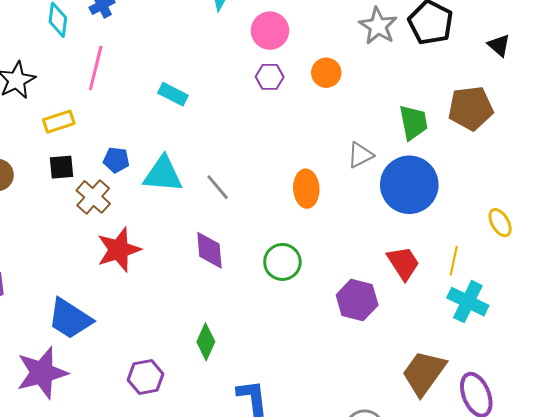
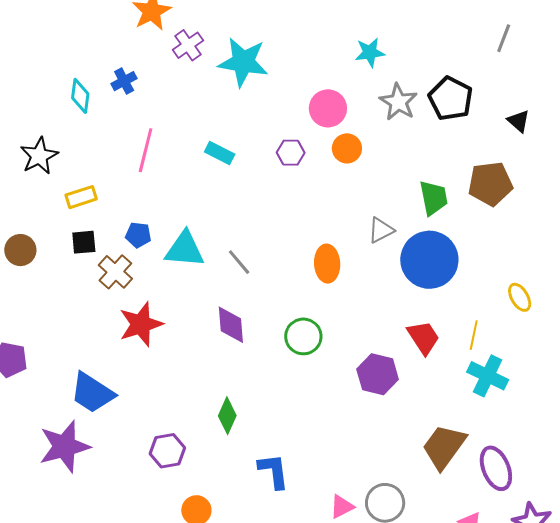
pink circle: (270, 31) -> (328, 108), moved
pink line: (96, 68) -> (146, 150), moved
cyan rectangle: (173, 94) -> (220, 153), moved

